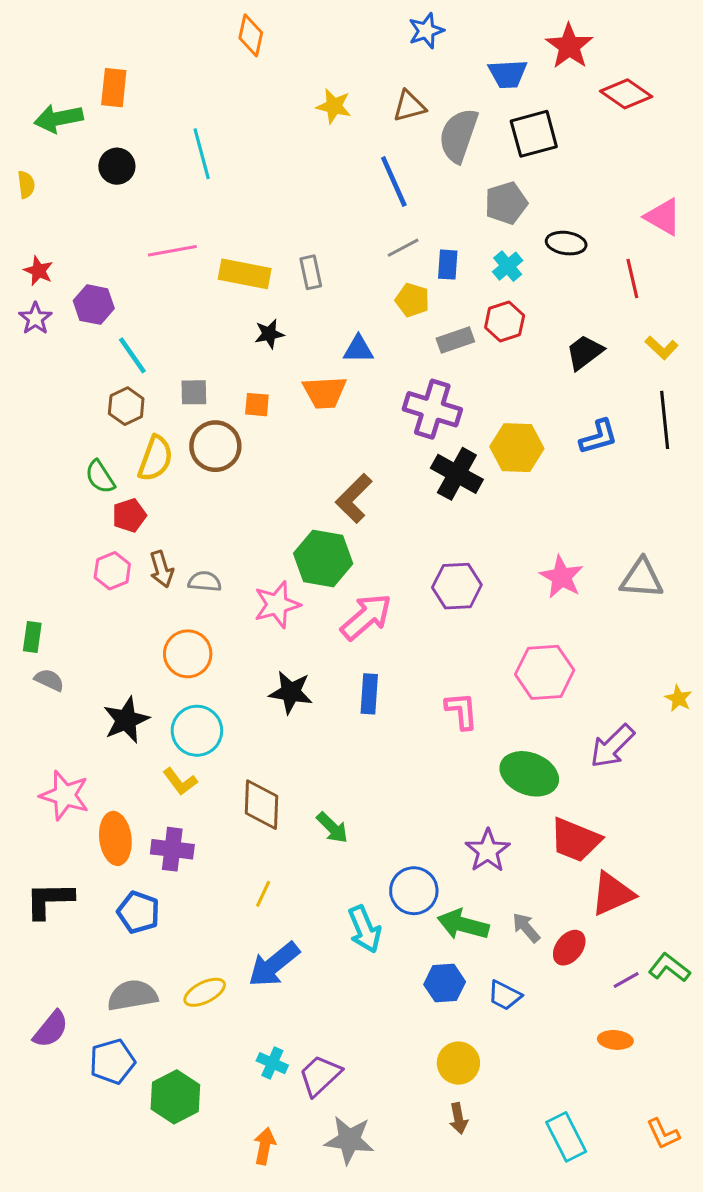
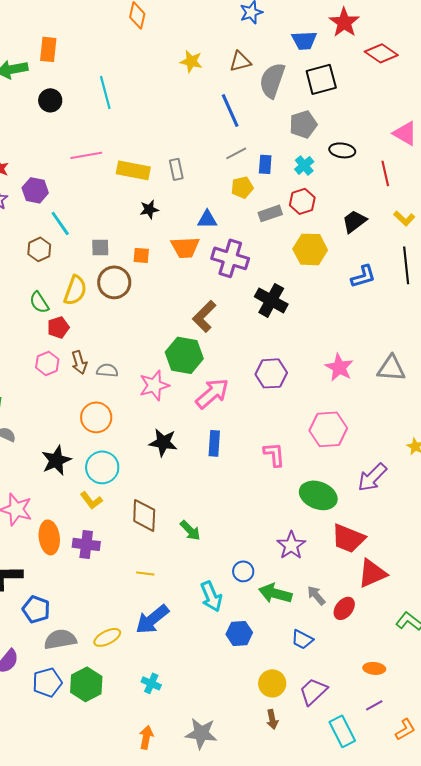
yellow pentagon: (412, 300) -> (242, 187), turned -30
brown hexagon: (126, 406) -> (39, 249), moved
purple cross: (432, 409) -> (230, 258), moved
yellow hexagon: (517, 448) -> (310, 249), moved
blue circle: (414, 891) -> (243, 571), size x0.7
yellow line: (263, 894) -> (145, 573), turned 72
blue pentagon: (138, 912) -> (36, 609), moved
purple line: (626, 980) -> (374, 705), moved
blue hexagon: (445, 983) -> (239, 633), moved
purple trapezoid: (320, 1075) -> (313, 691), moved
green hexagon: (175, 1097) -> (86, 684), moved
orange L-shape: (663, 1134) -> (405, 729), turned -95

